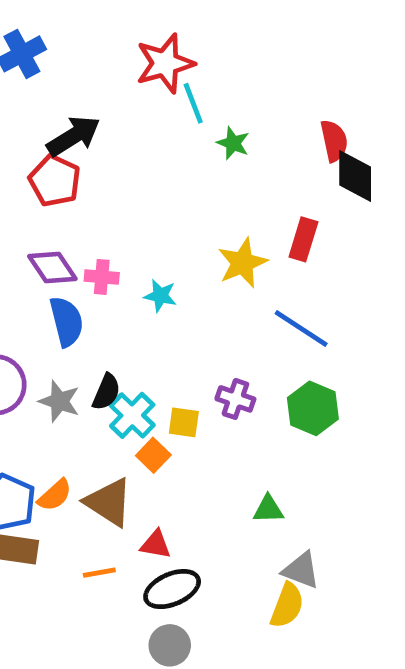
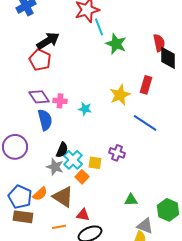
green star: (233, 143) -> (116, 44), size x1.5
gray star: (59, 401) -> (55, 167), moved
green hexagon: (313, 408) -> (168, 210), moved

